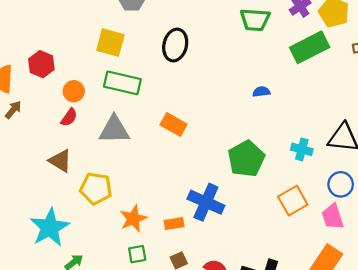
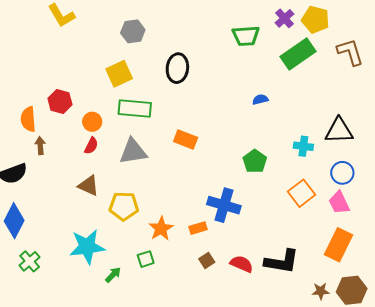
yellow square: (110, 43) -> (119, 74), turned -32
brown arrow: (13, 110) -> (40, 146), turned -36
green pentagon: (246, 159) -> (255, 161), size x0.7
cyan star: (50, 227) -> (87, 247), turned 30
green square: (137, 254) -> (146, 259), moved

